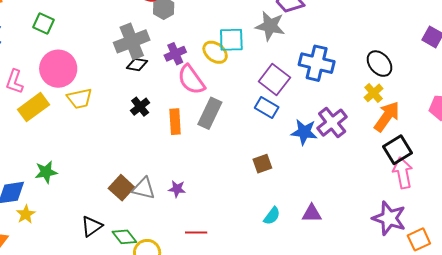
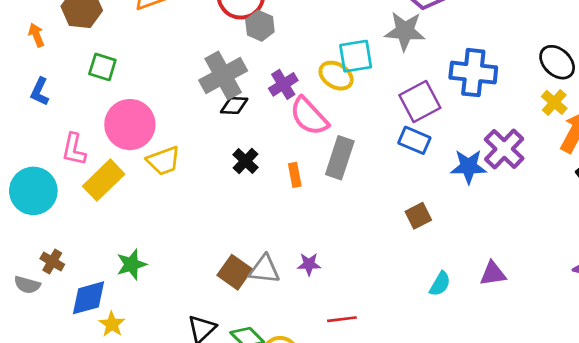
purple square: (274, 79) -> (420, 102), turned 32
orange rectangle: (175, 122) -> (295, 175), size x0.7

